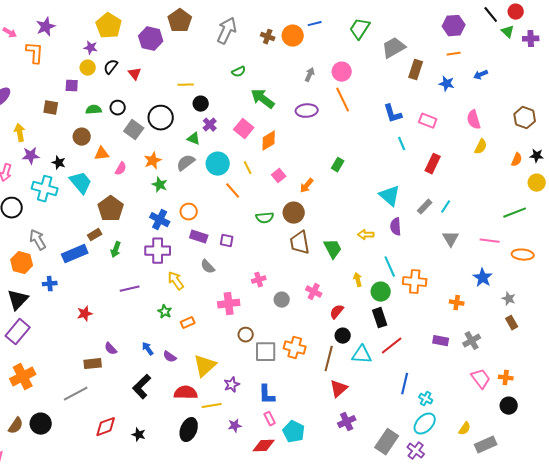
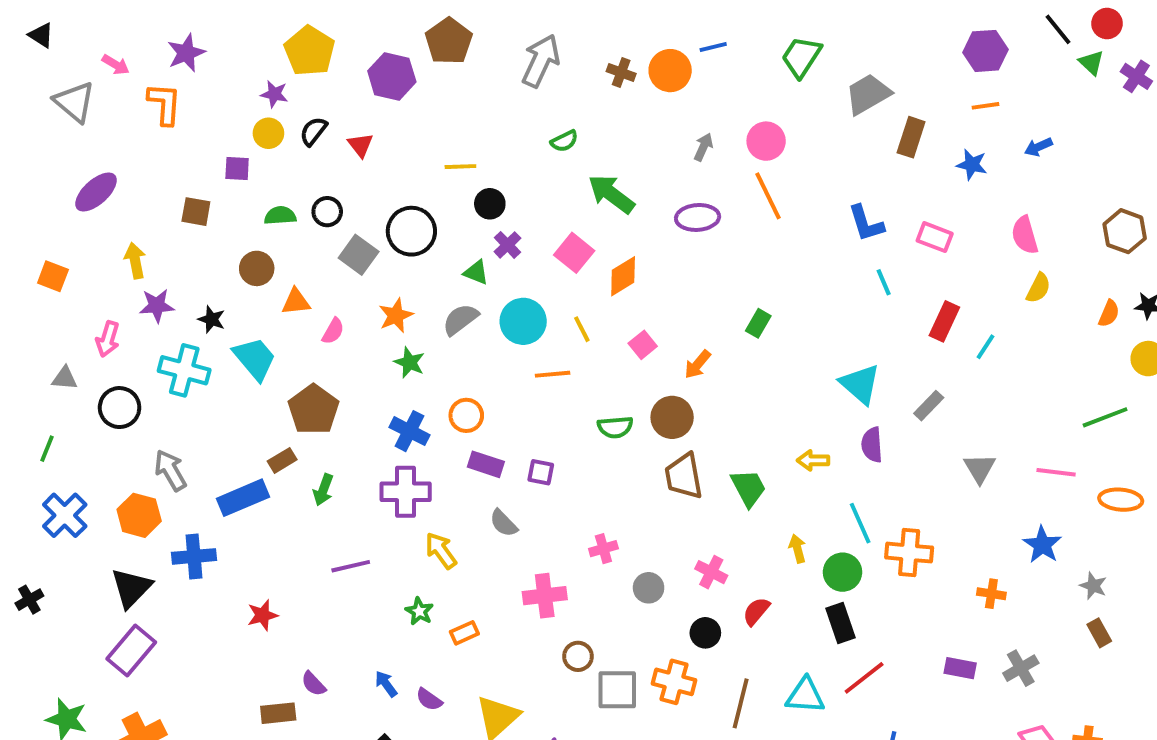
purple cross: (531, 39) -> (1136, 76), turned 35
orange line: (233, 191) -> (553, 374), turned -54
cyan line: (446, 207) -> (986, 347), moved
blue cross: (50, 284) -> (194, 556), size x1.5
black circle: (343, 336) -> (705, 633), moved

